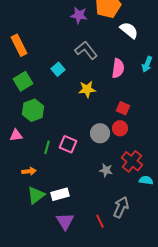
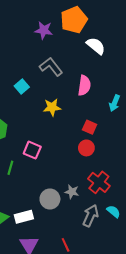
cyan arrow: (147, 64) -> (115, 103), moved
gray circle: (100, 133) -> (50, 199), moved
pink square: (68, 144) -> (32, 150), moved
cyan semicircle: (146, 180) -> (113, 212), moved, turned 32
gray arrow: (121, 207) -> (91, 216), moved

